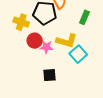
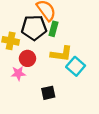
green rectangle: (84, 17) -> (53, 29), moved
pink star: (46, 47) -> (18, 73), moved

